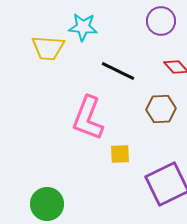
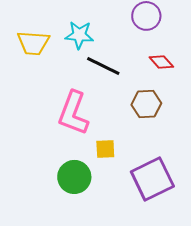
cyan star: (83, 27) -> (79, 35), moved
green circle: (47, 204) -> (74, 177), moved

